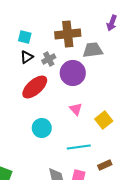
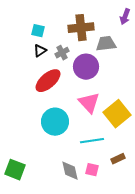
pink triangle: (76, 109) -> (89, 103), size x1.6
yellow square: (104, 120) -> (117, 114), size x1.5
cyan circle: (42, 128) -> (55, 122), size x1.4

